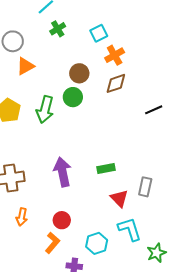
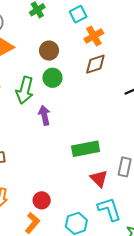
brown circle: (79, 73) -> (49, 51), moved
green rectangle: (106, 168) -> (86, 149), size x1.5
purple arrow: (63, 172) -> (44, 115), moved, size x0.7

